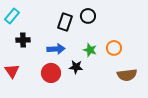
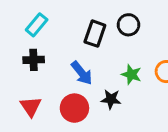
cyan rectangle: (12, 16) -> (37, 25), moved
blue arrow: (56, 49) -> (82, 73), turned 54
red triangle: (12, 71) -> (31, 107), moved

